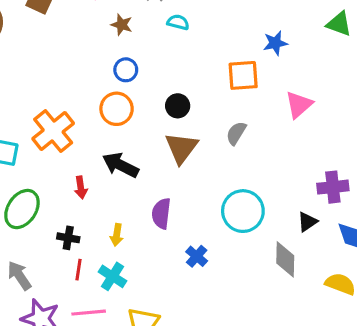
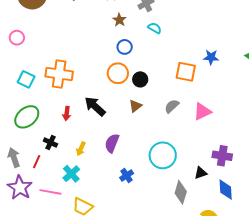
blue circle: (126, 70) -> (125, 47), moved
pink triangle: (299, 105) -> (202, 112), moved
orange circle: (117, 109) -> (118, 73), moved
orange cross: (53, 131) -> (59, 74), turned 32
brown triangle: (181, 148) -> (135, 106), size x0.6
red line: (79, 270) -> (37, 162), moved

